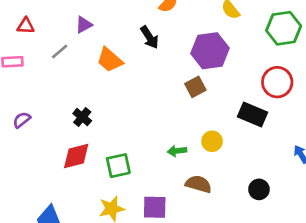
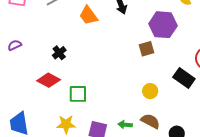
green arrow: (177, 151) -> (125, 125), moved
red diamond: (76, 156) -> (49, 80), turned 30
brown semicircle: (198, 184) -> (150, 121), moved

